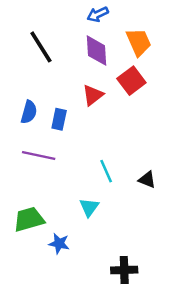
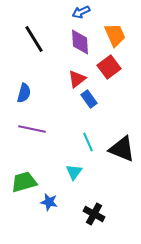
blue rectangle: (59, 119) -> (89, 99), moved, turned -48
black triangle: (147, 180) -> (122, 149), size x1.8
black cross: (124, 270) -> (94, 214), moved, turned 30

